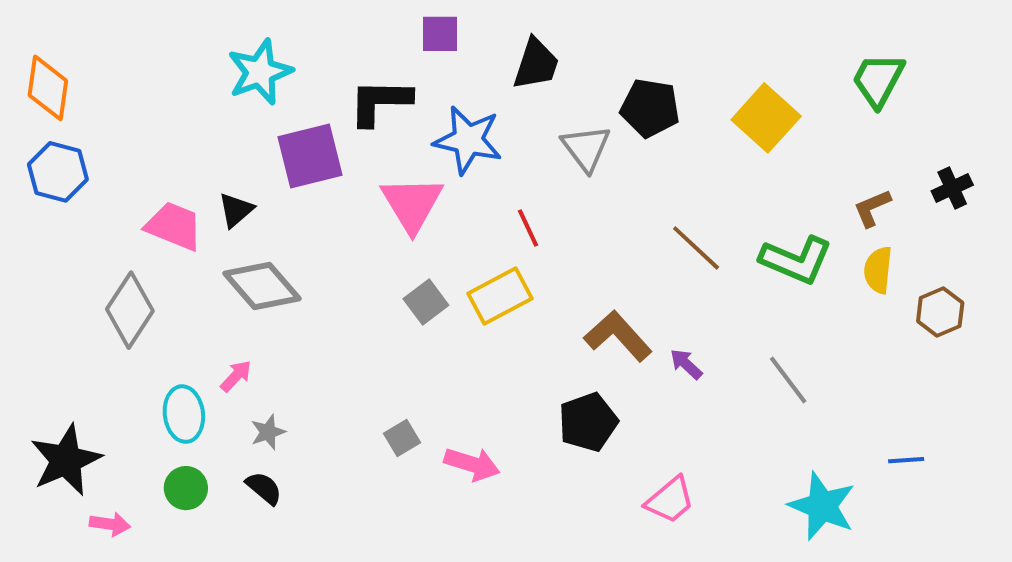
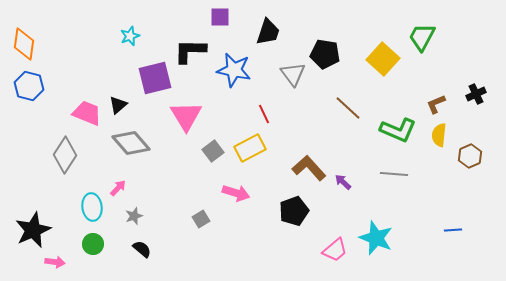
cyan star: (260, 72) -> (130, 36), size x0.6
green trapezoid: (878, 80) -> (422, 37), moved
pink triangle: (412, 204) -> (186, 116), moved
brown line: (696, 248) -> (348, 108), moved
gray line: (788, 380) -> (394, 174), moved, turned -48
pink arrow: (472, 464) -> (236, 193), moved
black semicircle: (264, 488) -> (142, 249), moved
cyan star: (822, 506) -> (376, 238), moved

